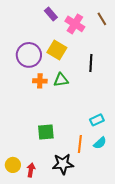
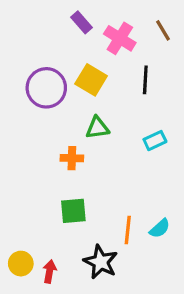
black line: (91, 63) -> (145, 80), moved
orange cross: (40, 81) -> (72, 158), moved
cyan rectangle: (97, 120) -> (155, 141), moved
black star: (63, 164) -> (101, 262), turned 30

